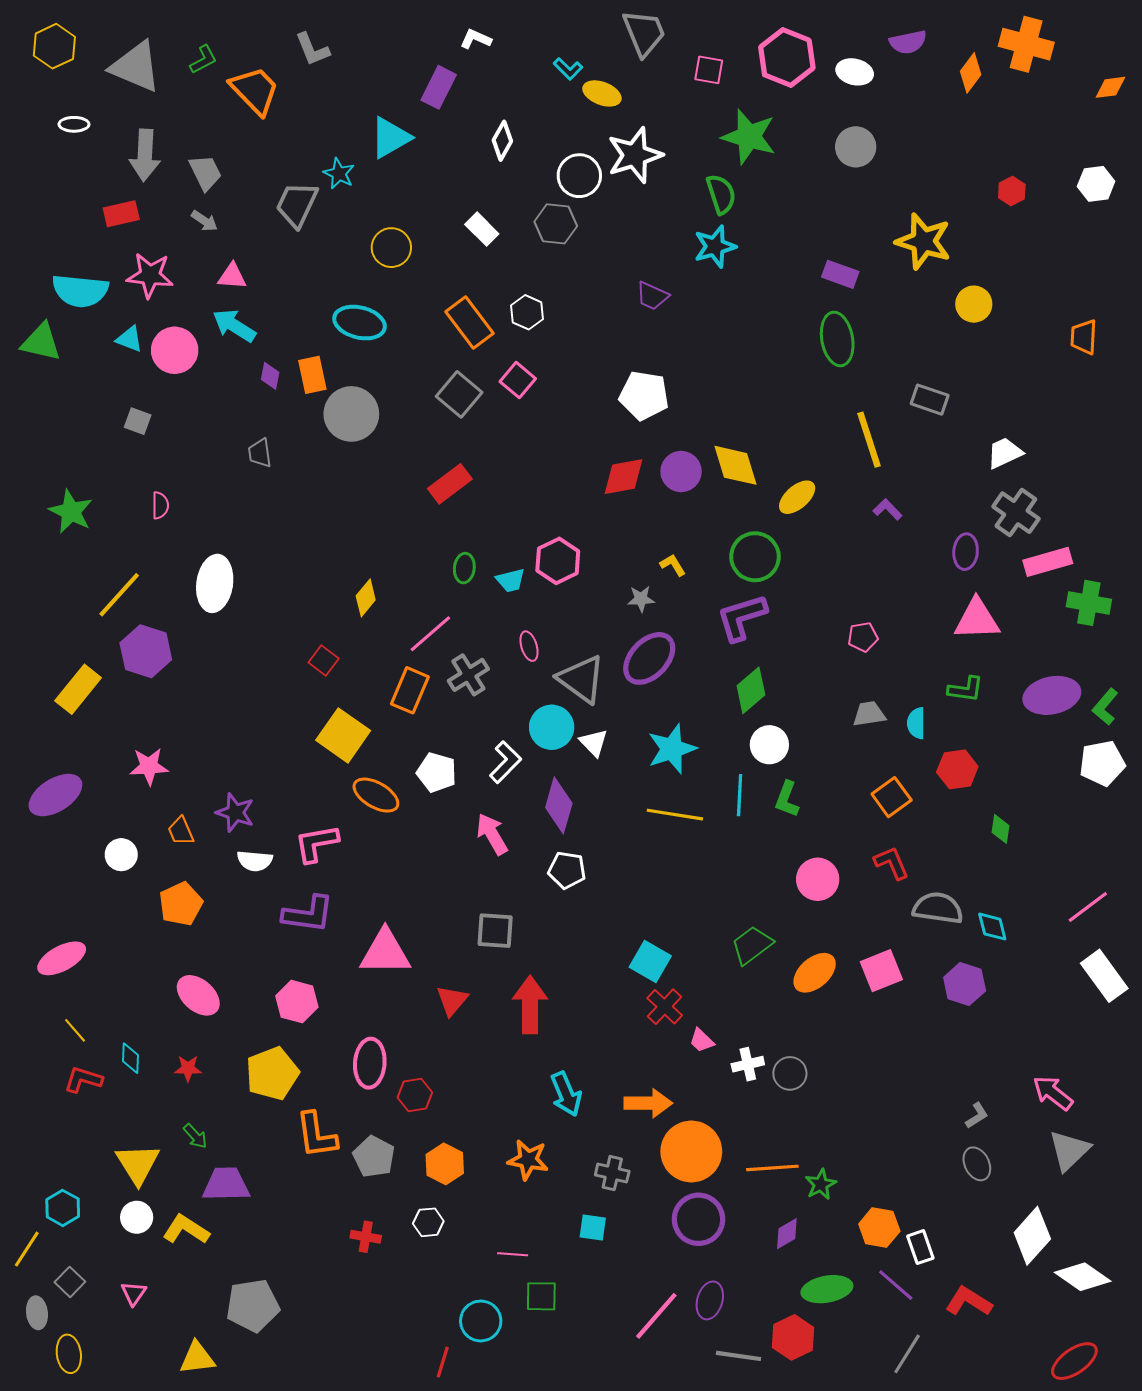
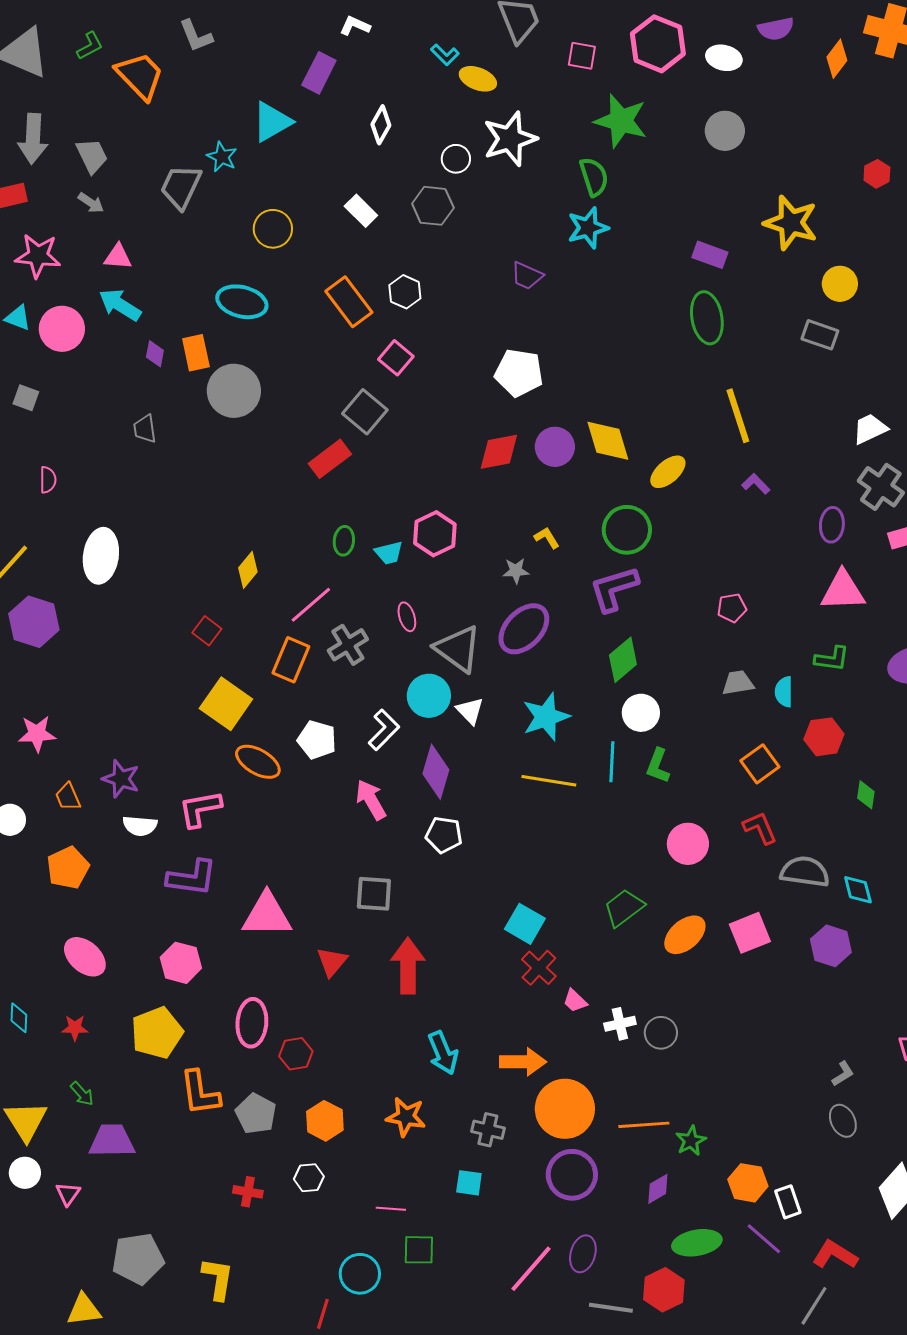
white circle: (579, 176) -> (456, 159), size x0.7
gray square: (459, 394) -> (365, 412), moved
gray rectangle: (930, 400) -> (820, 335), moved
yellow L-shape: (186, 1230) -> (218, 1279), moved, turned 66
pink triangle: (134, 1293) -> (68, 1194), moved
gray line: (907, 1354) -> (814, 1306), moved

